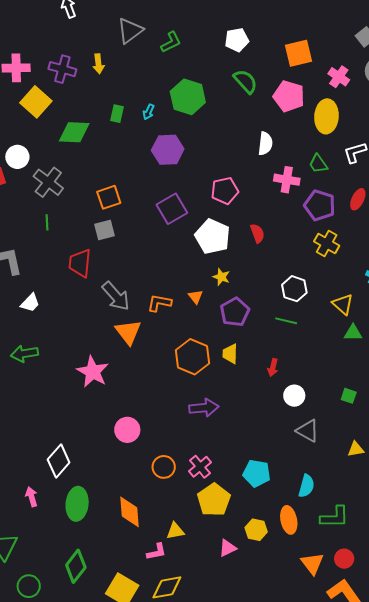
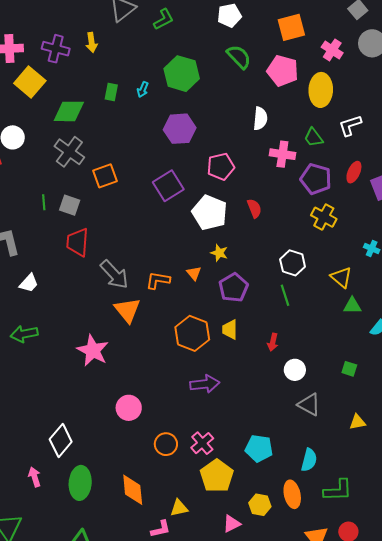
purple hexagon: (168, 150) -> (180, 129), moved
gray cross: (48, 182) -> (69, 152), moved
gray square: (104, 230) -> (70, 205), moved, turned 35
green line: (286, 321) -> (285, 295), turned 60

